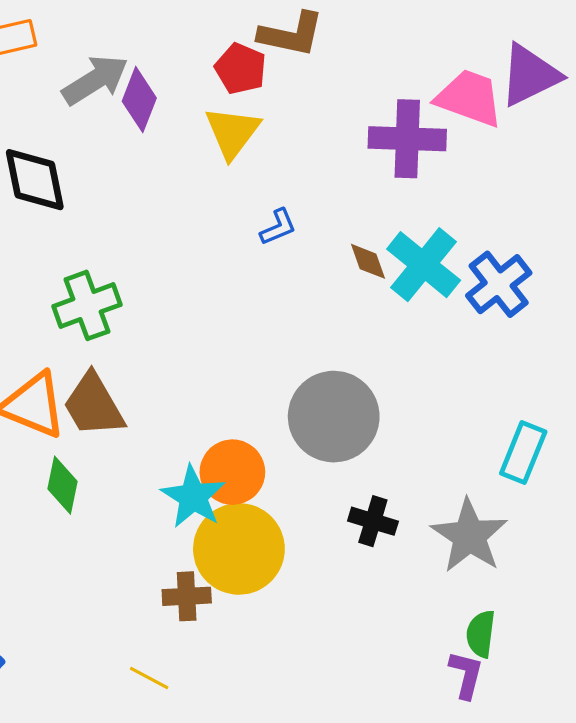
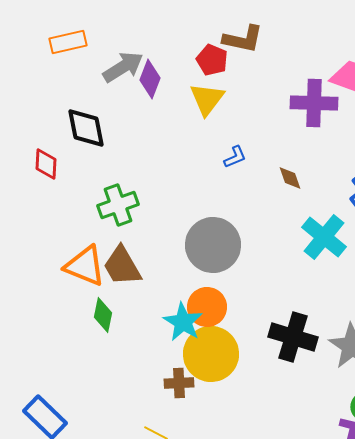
cyan cross: (424, 265) -> (324, 237), moved
gray circle: (334, 417) -> (213, 245), moved
black cross: (373, 521) -> (293, 337), size x1.6

